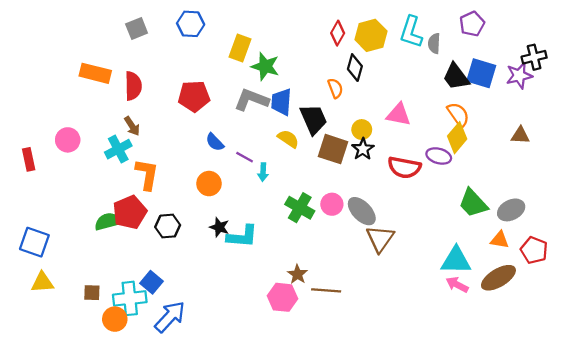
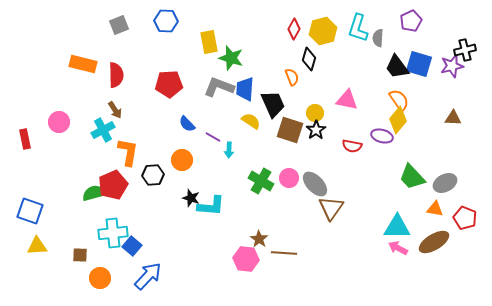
yellow rectangle: (240, 48) -> (209, 42), turned -30
red semicircle: (404, 167) -> (352, 146), size x0.7
black hexagon: (168, 226) -> (153, 175), moved
cyan cross: (130, 298) -> (113, 233), moved

